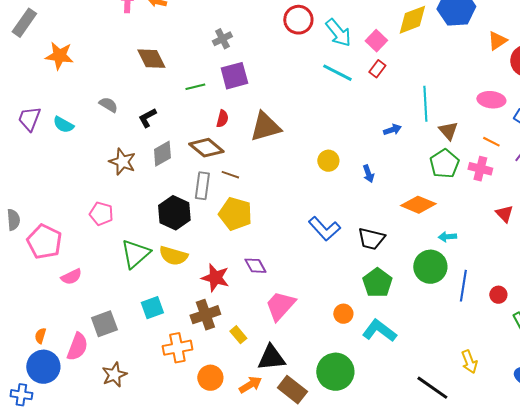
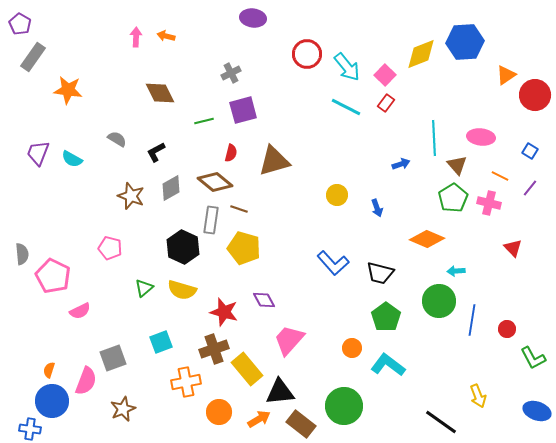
pink ellipse: (491, 100) -> (481, 137), moved
green triangle: (135, 254) -> (144, 288), size x0.6
yellow rectangle: (238, 335) -> (247, 369), size x1.8

